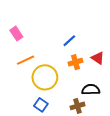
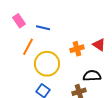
blue line: (69, 41) -> (43, 28), moved, turned 56
orange line: (26, 60) -> (28, 47), turned -36

